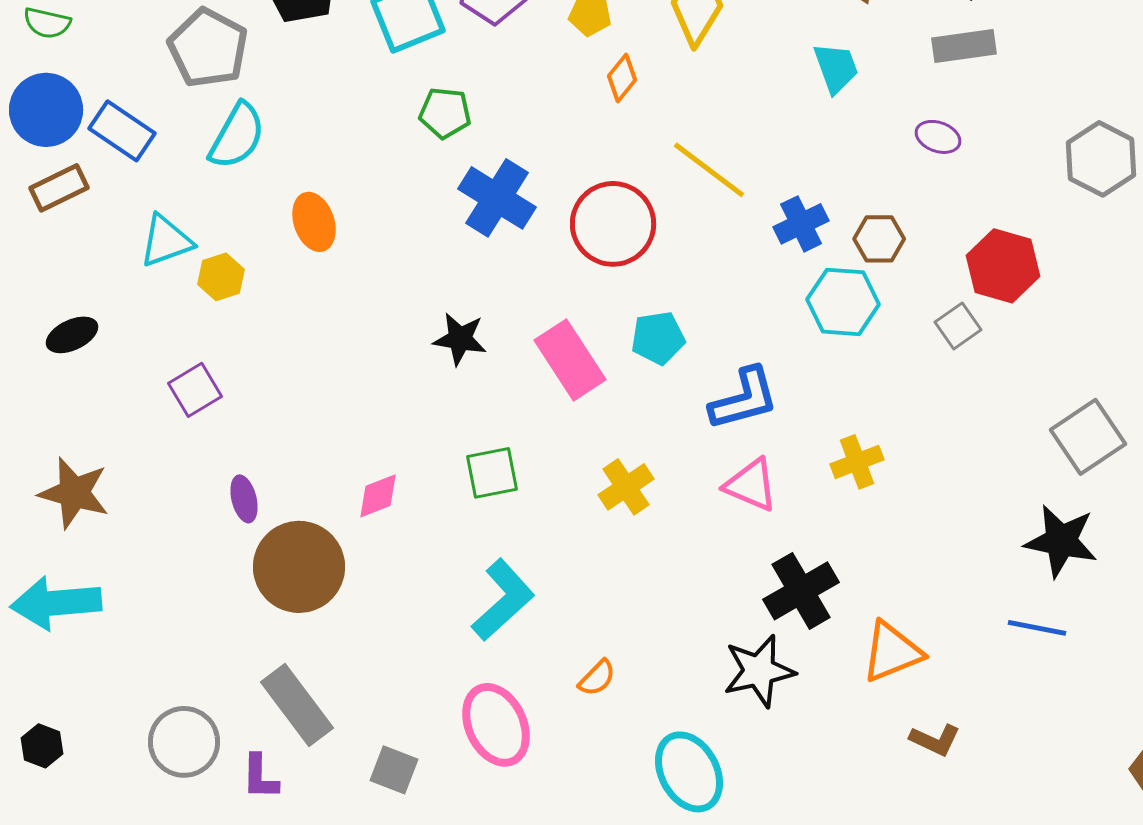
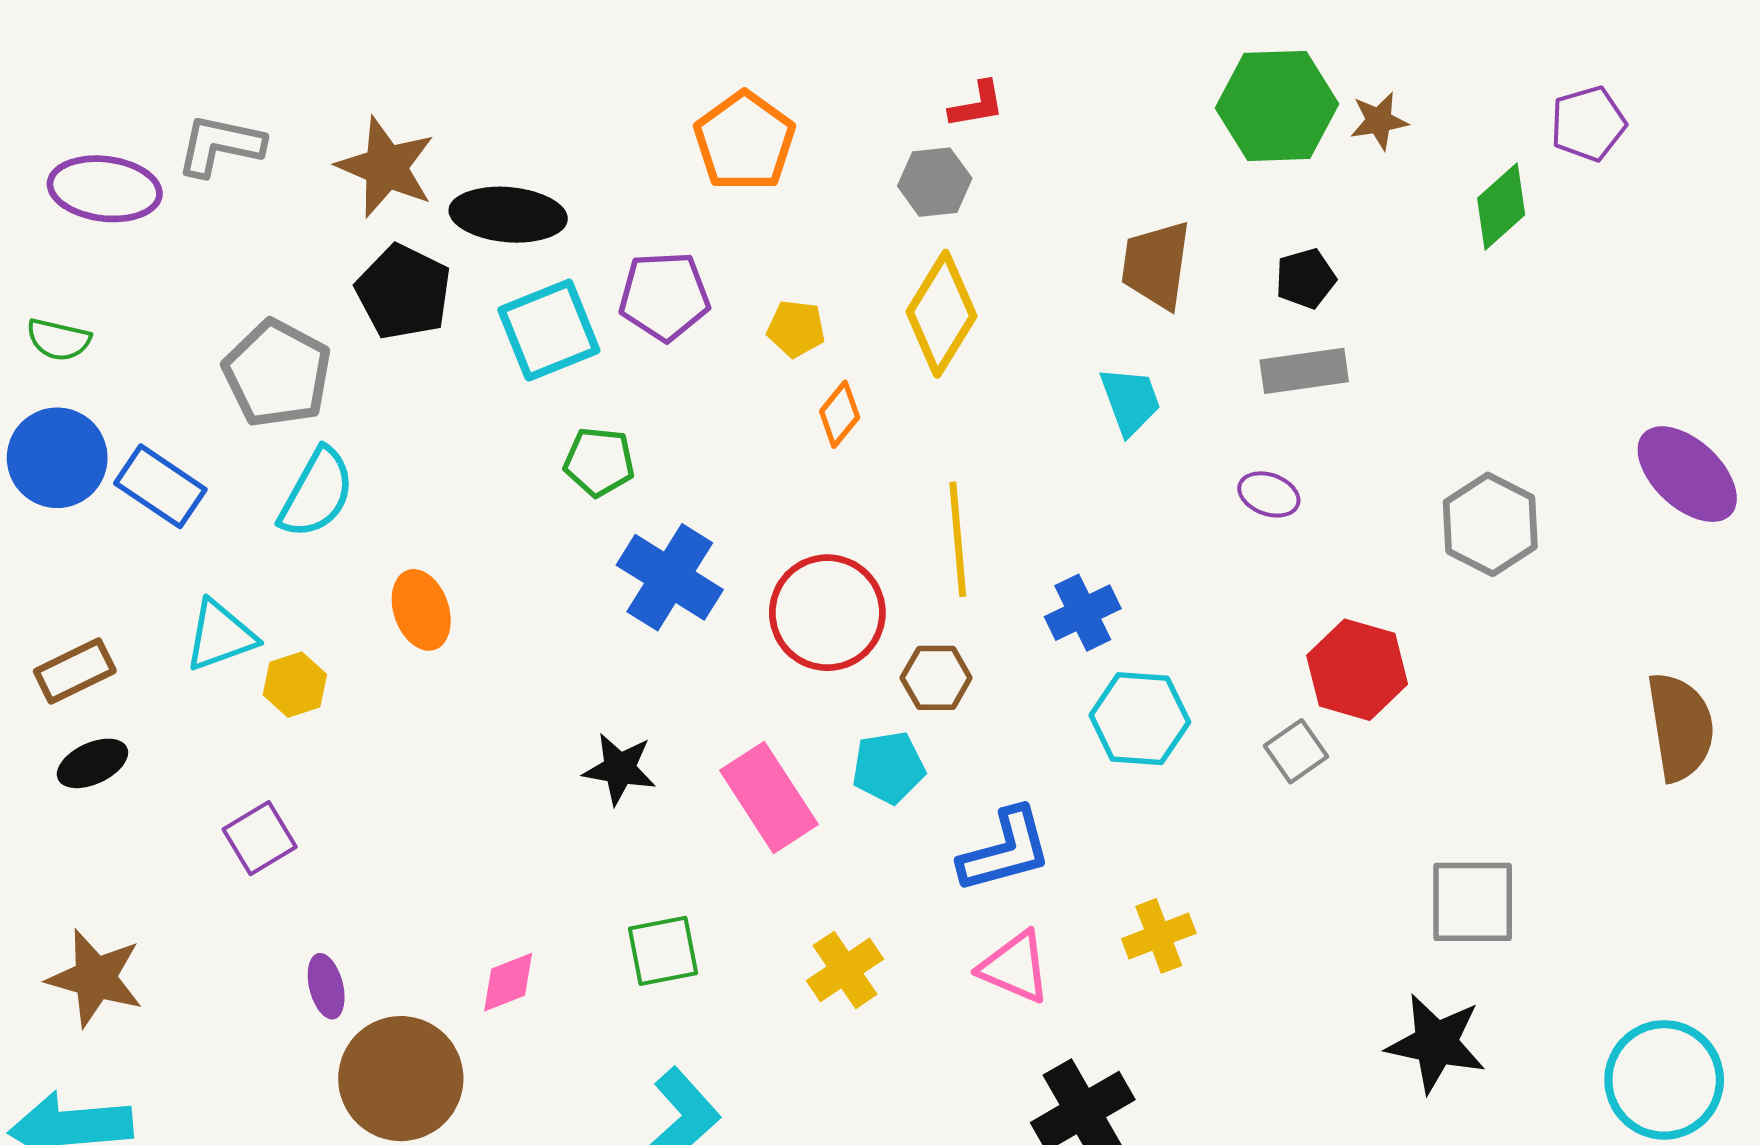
yellow line: (709, 170) -> (958, 539), turned 48
brown rectangle: (59, 188) -> (75, 671), moved
brown hexagon: (879, 239) -> (936, 678), moved
gray square: (1088, 437) -> (1473, 902), turned 34

